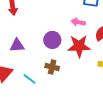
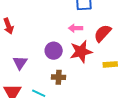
purple triangle: (17, 45) -> (20, 63), turned -42

